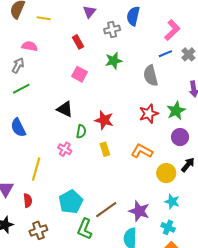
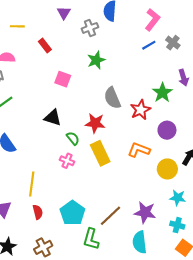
red rectangle: (78, 42) -> (45, 46), moved
gray semicircle: (151, 76) -> (112, 98), moved
green star: (176, 111) -> (162, 93), moved
green semicircle: (81, 131) -> (73, 138), turned -40
purple circle: (180, 137) -> (167, 130), moved
pink cross: (65, 149) -> (67, 161), moved
yellow rectangle: (105, 149) -> (100, 153), size x1.6
red semicircle: (28, 201) -> (38, 212), moved

